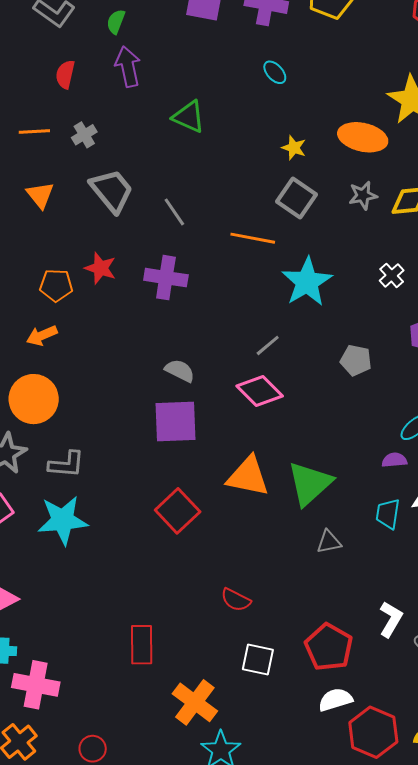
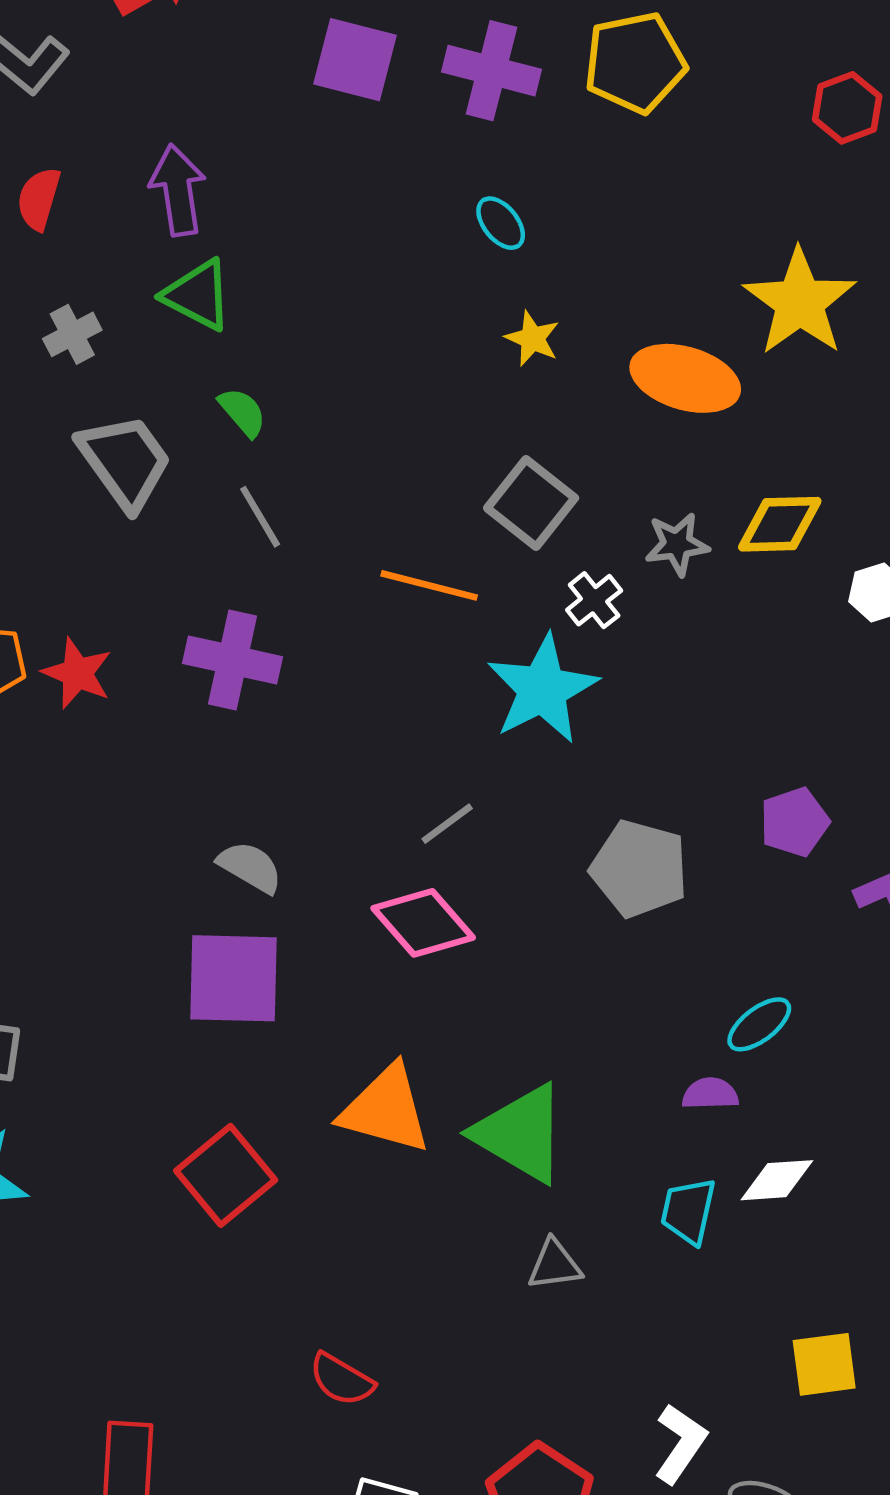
green semicircle: (116, 22) -> (242, 412), moved, turned 115
green triangle: (189, 117) -> (198, 295), moved
yellow star: (294, 148) -> (532, 338), moved
gray star: (363, 195) -> (677, 544), moved
red star: (100, 268) -> (77, 673), moved
white cross: (392, 275) -> (594, 600), moved
gray pentagon: (356, 360) -> (639, 869), size x1.4
green triangle: (310, 484) -> (520, 1134), turned -51

